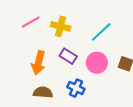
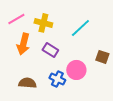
orange arrow: (39, 63) -> (23, 44), moved
pink circle: (97, 63) -> (76, 70), moved

